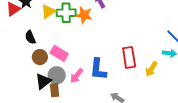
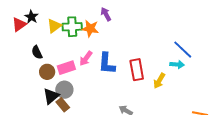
pink rectangle: (59, 53) -> (66, 68), turned -48
blue L-shape: (98, 69) -> (107, 63), moved
pink arrow: (77, 76) -> (86, 58), moved
brown rectangle: (55, 90) -> (63, 105), turned -32

